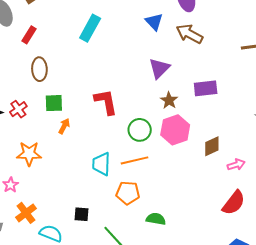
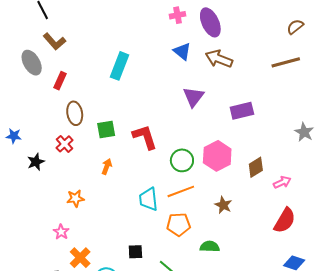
brown star: (169, 100) -> (223, 205), moved
green square: (54, 103) -> (106, 130), moved
red cross: (18, 109) -> (65, 144), moved
orange star: (29, 154) -> (75, 198), size x0.7

